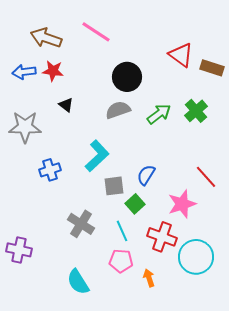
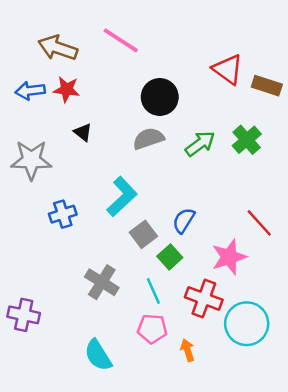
gray square: (114, 186) -> (143, 234), turned -30

